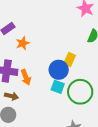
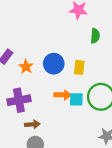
blue circle: (59, 70) -> (54, 64), moved
orange arrow: (26, 77) -> (63, 95), moved, turned -49

